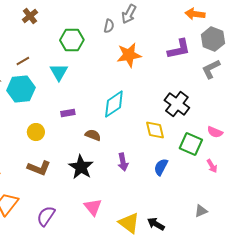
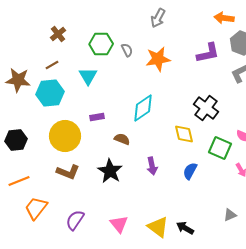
brown cross: (30, 16) -> (58, 34), moved
gray semicircle: (109, 26) -> (127, 50), moved, turned -40
yellow circle: (36, 132) -> (65, 136), size x1.8
pink triangle: (93, 207) -> (119, 224), moved

